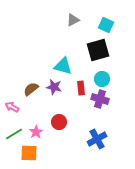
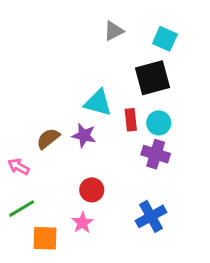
red rectangle: (81, 88) -> (131, 120), moved
pink star: (36, 132) -> (82, 223), moved

